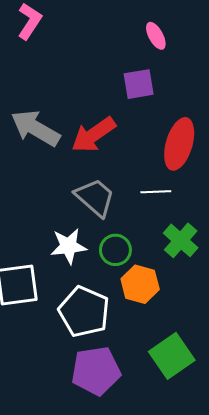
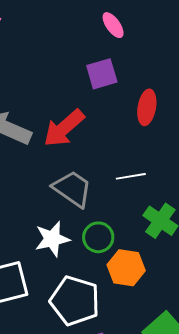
red ellipse: (179, 144) -> (147, 107), moved, size x0.7

